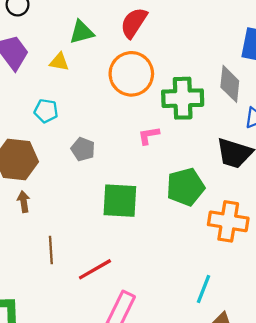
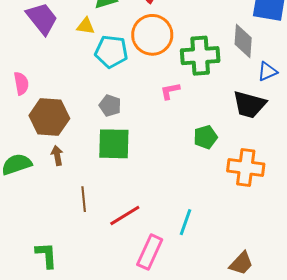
cyan pentagon: (46, 111) -> (111, 51), moved, size x1.5
green pentagon: (185, 187) -> (205, 137), size x0.7
green square: (120, 201) -> (114, 144), moved
cyan line: (203, 289) -> (186, 222), moved

